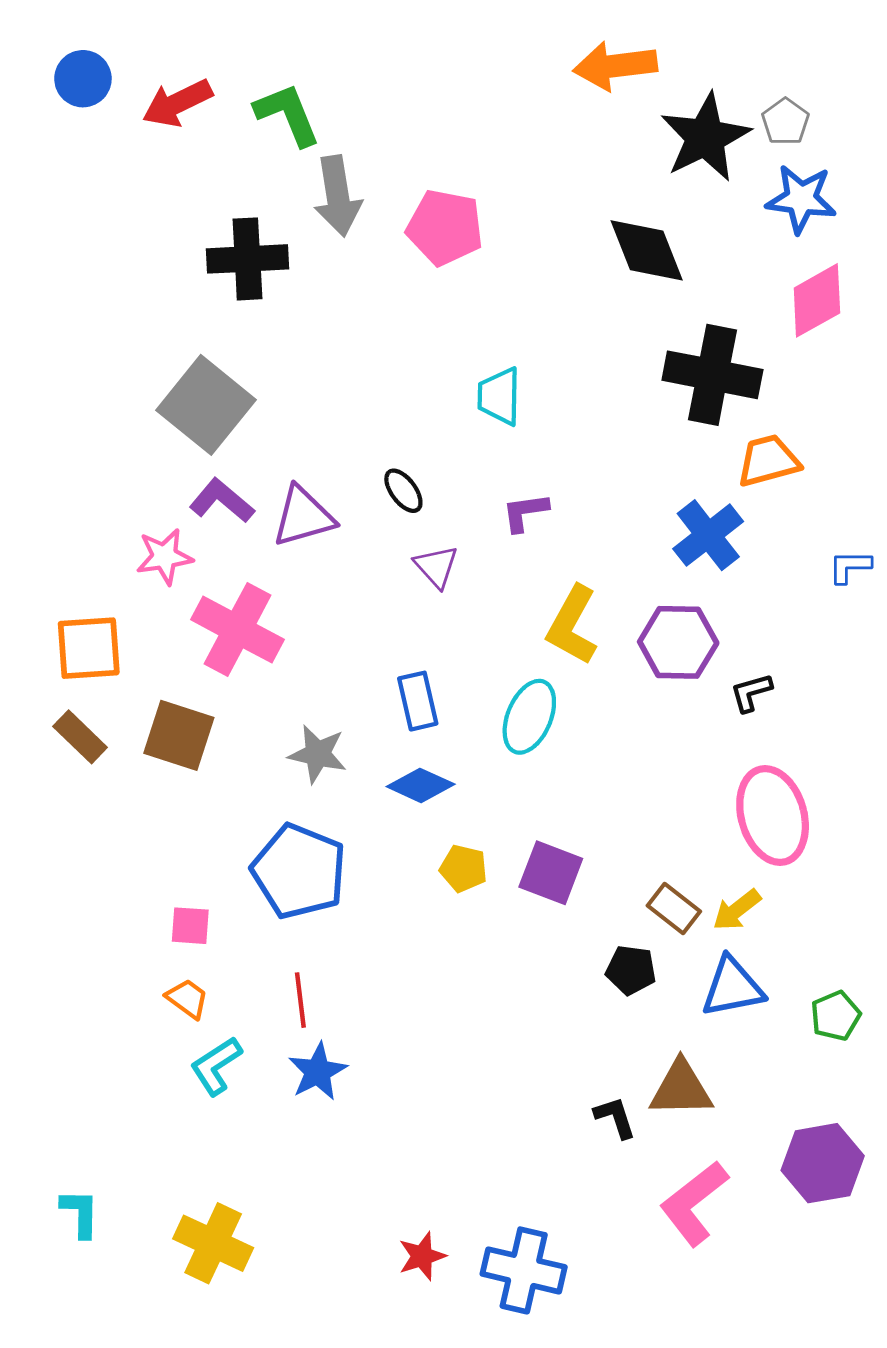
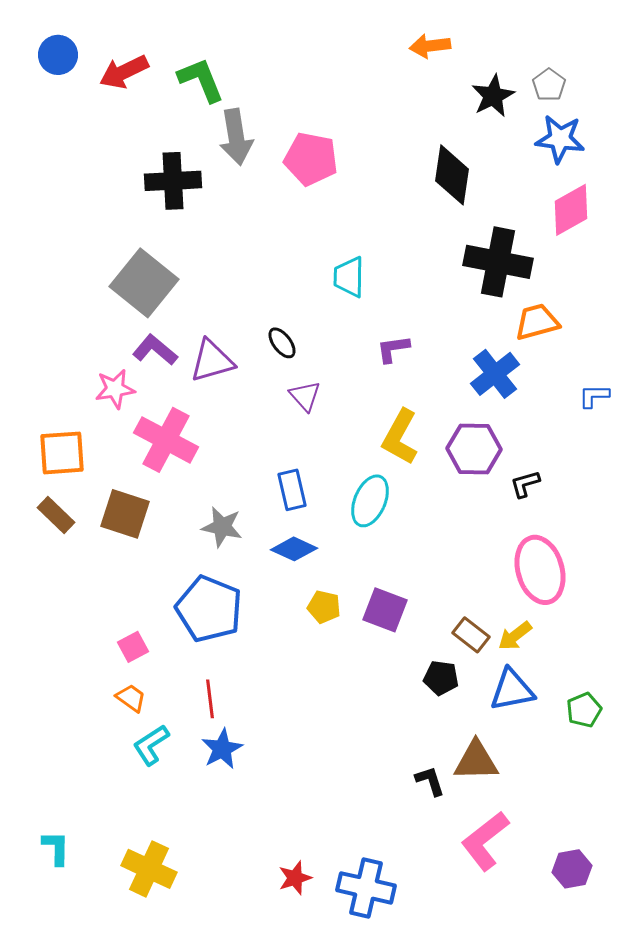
orange arrow: (615, 66) -> (430, 46), size x0.7
black star: (705, 137) -> (493, 96), size x0.7
black diamond: (647, 250) -> (452, 175), turned 30
purple L-shape: (525, 512) -> (393, 349), moved
pink square: (190, 926) -> (133, 647), turned -32
purple hexagon: (823, 1163) -> (572, 869), moved, size x0.7

